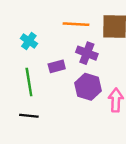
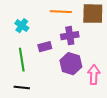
purple cross: (87, 53) -> (70, 36), turned -30

